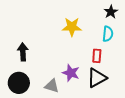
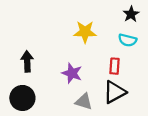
cyan semicircle: (108, 34) -> (128, 40), turned 98
purple star: (71, 73) -> (72, 73), moved
gray triangle: (52, 86) -> (84, 102), moved

